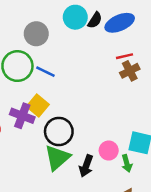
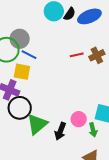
gray circle: (36, 34) -> (20, 39), moved
red line: (124, 56) -> (77, 55), moved
yellow square: (38, 106) -> (22, 72), moved, turned -30
black circle: (59, 131) -> (20, 108), moved

